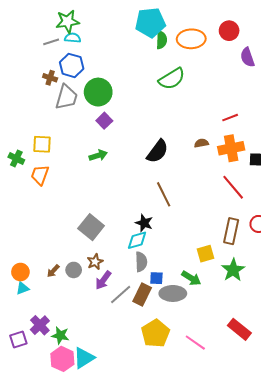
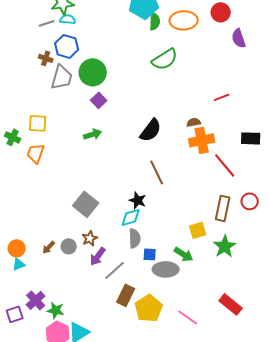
orange cross: (231, 148) -> (202, 140), moved
brown rectangle: (142, 295) -> (126, 295), moved

